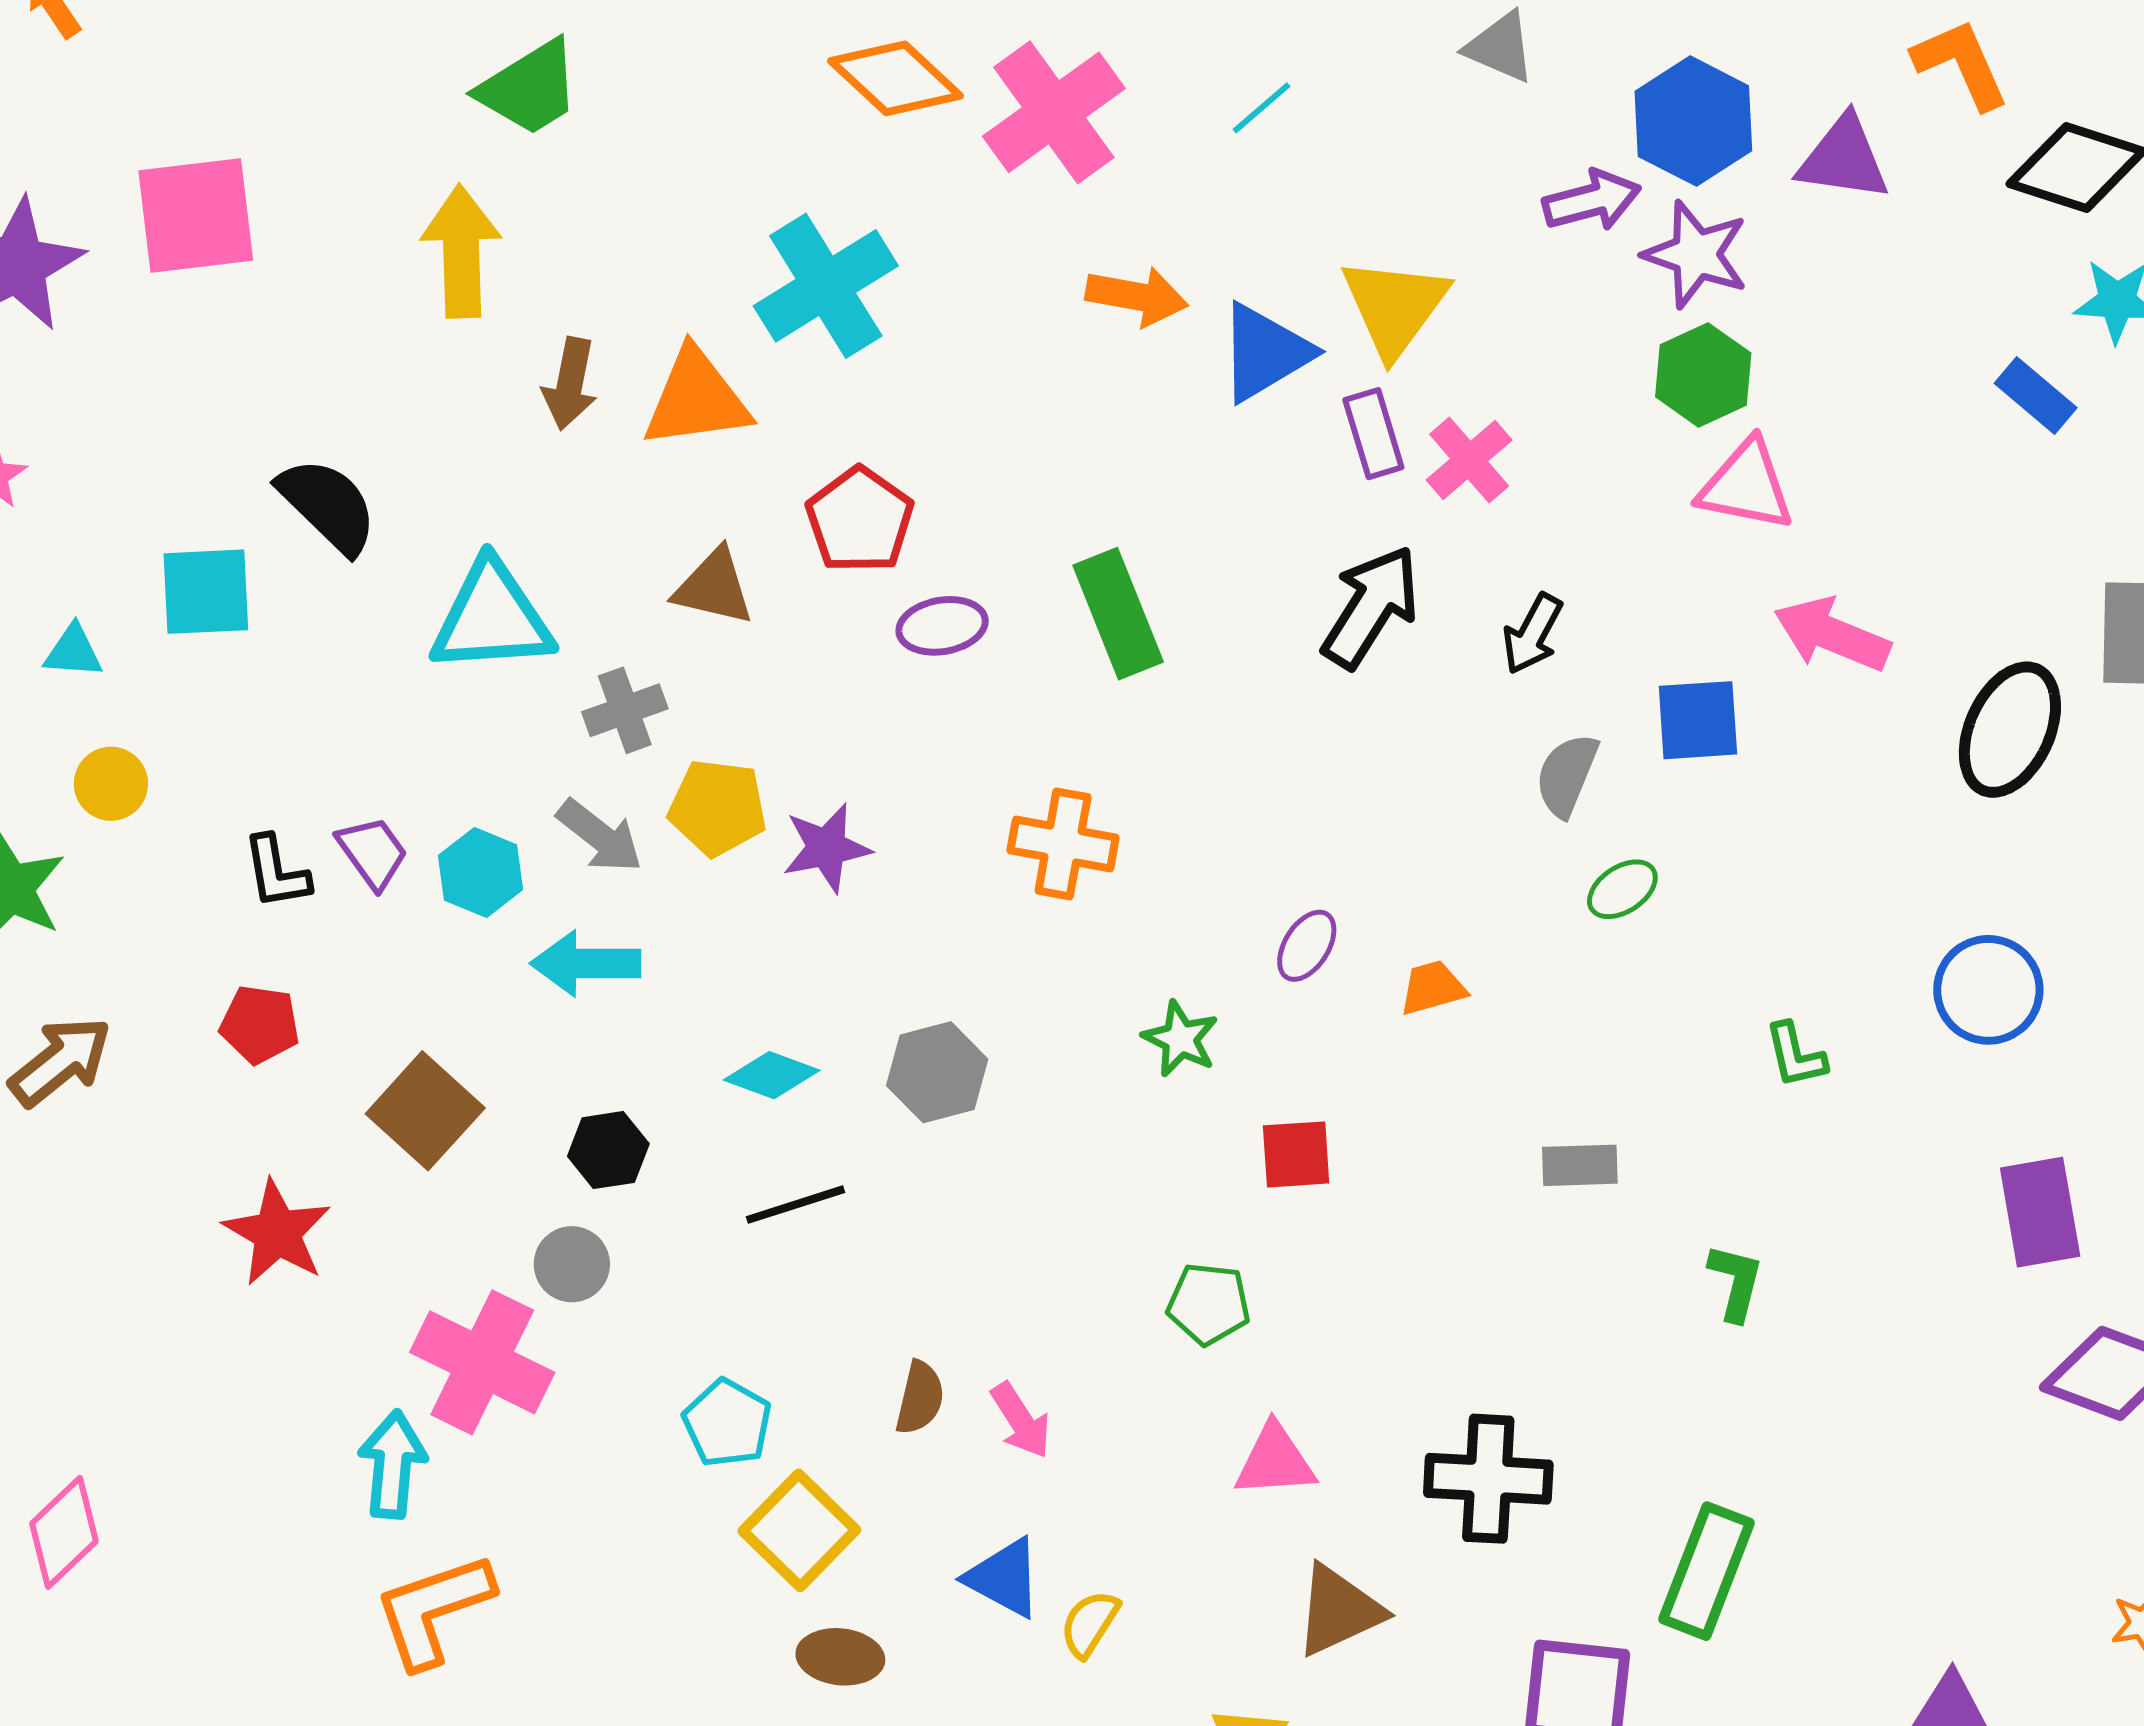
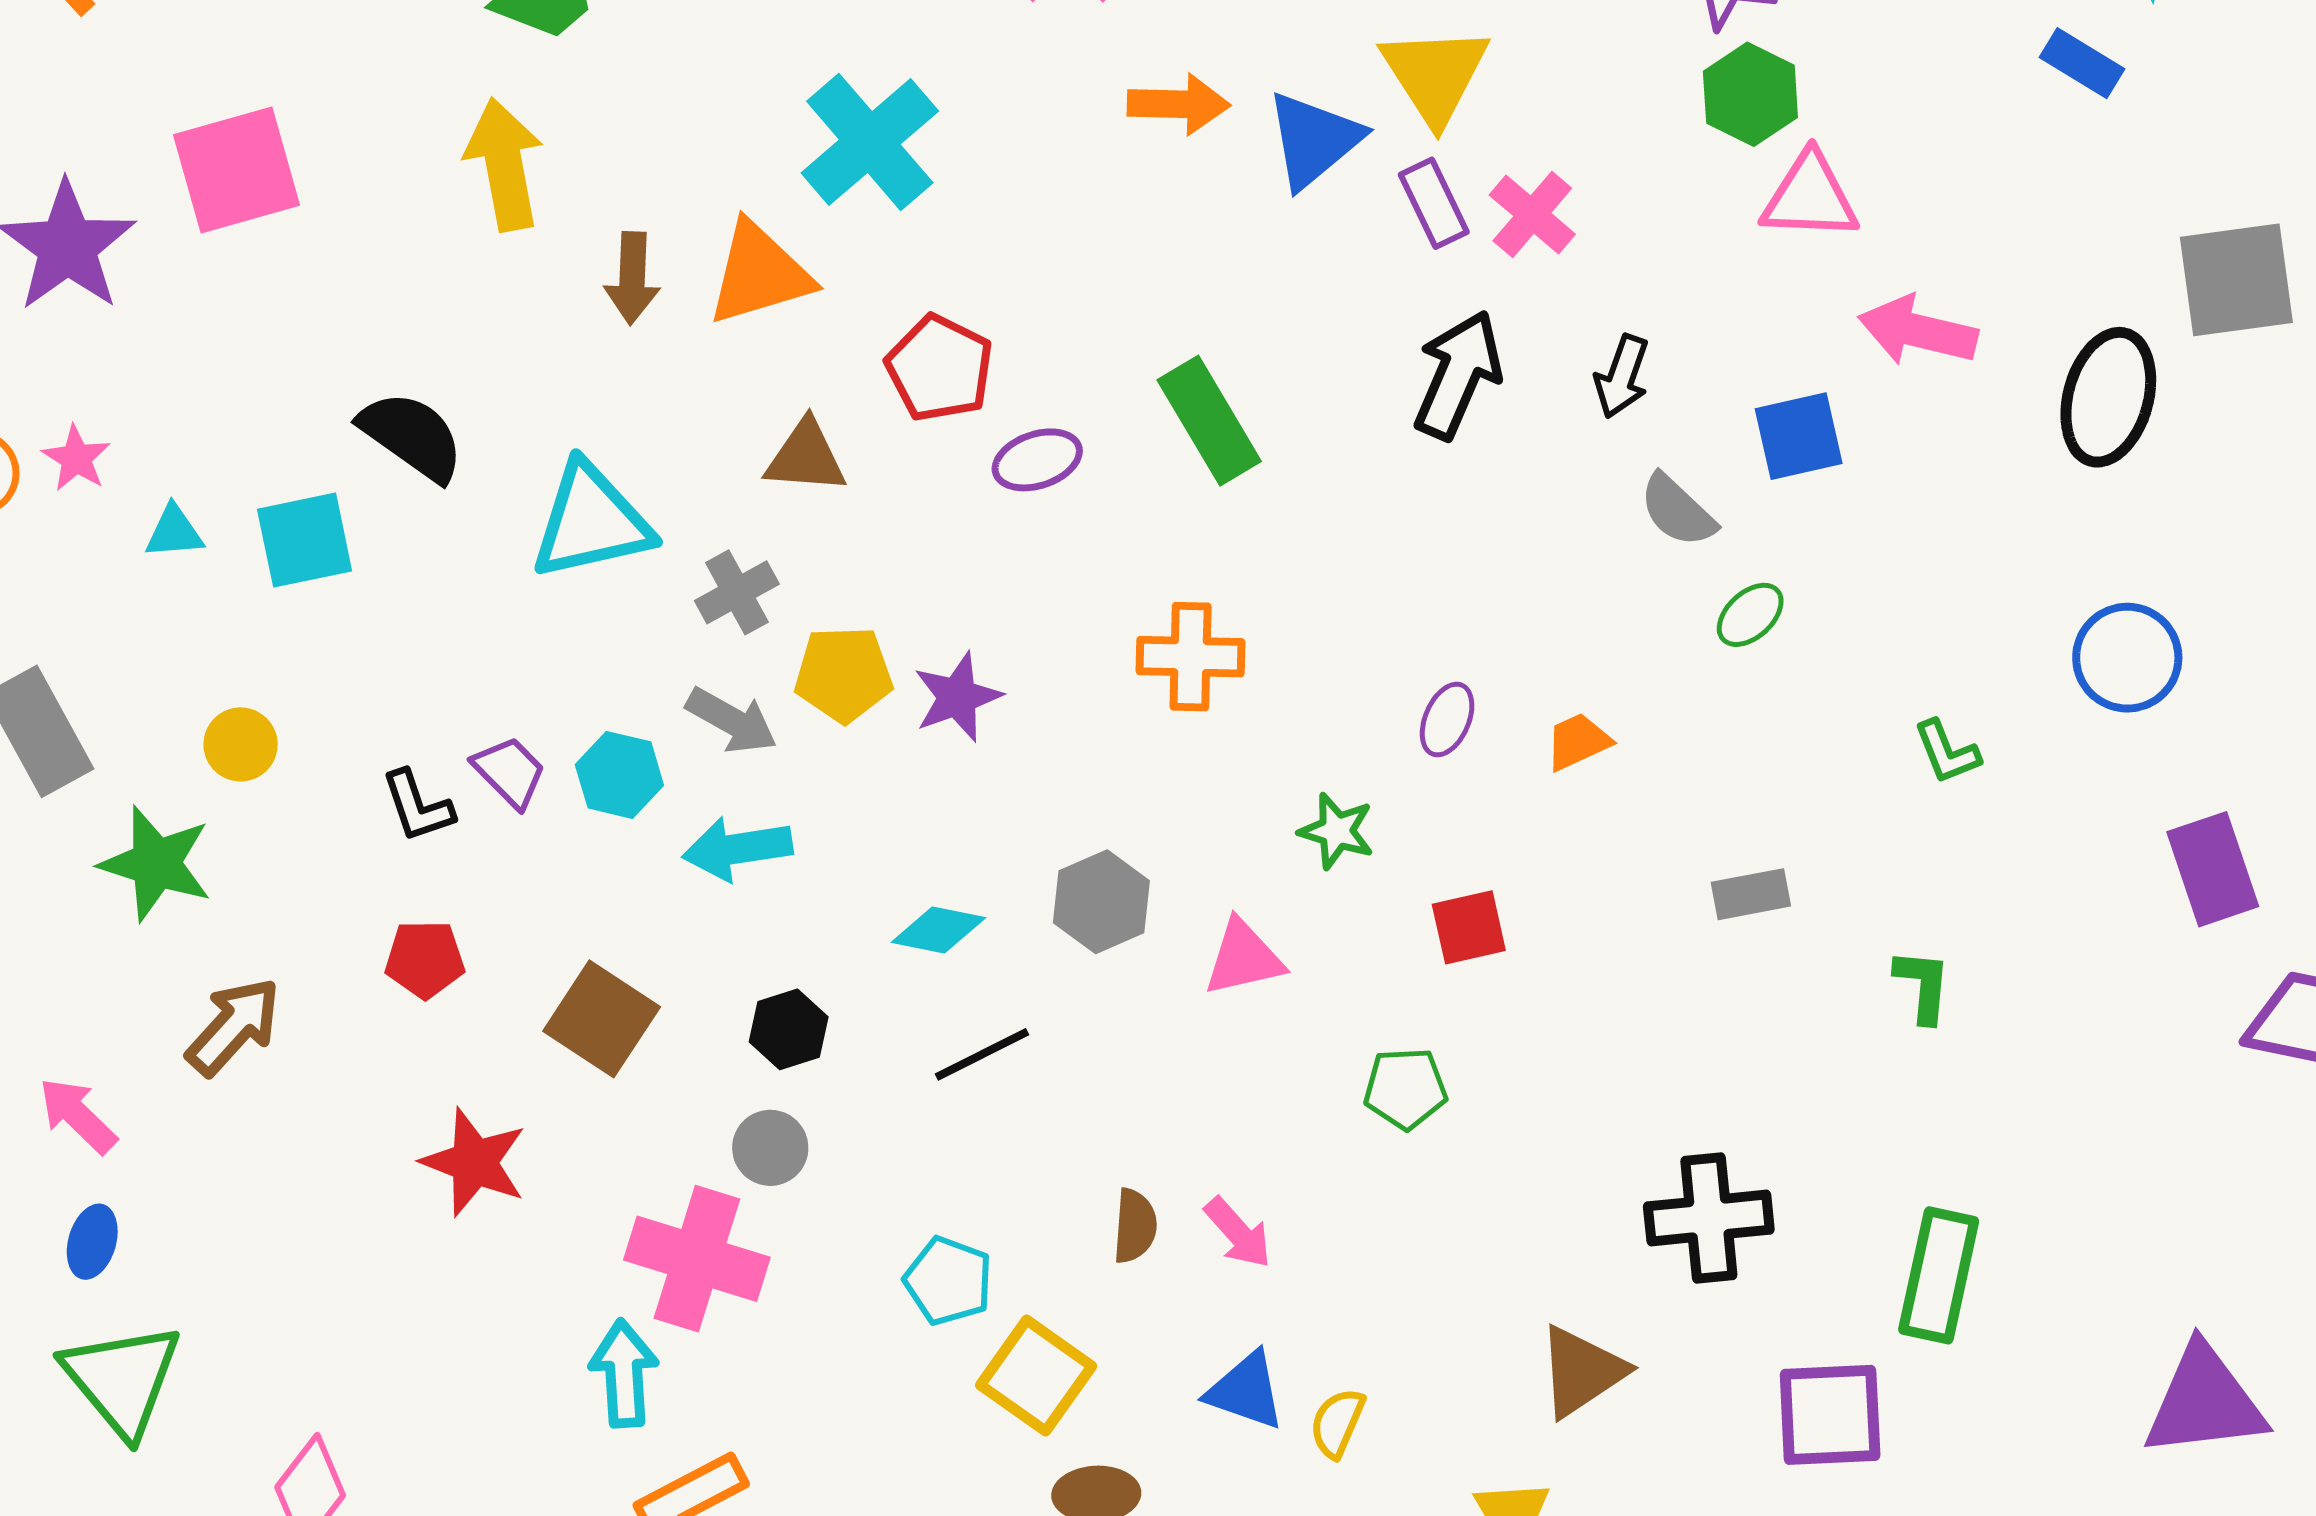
cyan triangle: (73, 651) -> (174, 532), moved
gray semicircle: (1567, 775) -> (1677, 511), turned -60
pink triangle: (1275, 1461) -> (1244, 958), moved

